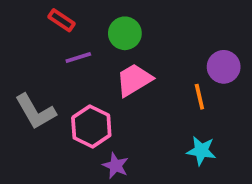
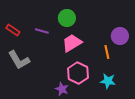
red rectangle: (62, 20) -> (13, 30), moved
purple line: (78, 58) -> (42, 31), turned 32
pink hexagon: (91, 126) -> (78, 73), moved

